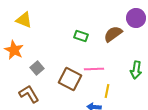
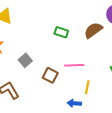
gray square: (37, 68) -> (25, 60), moved
brown square: (70, 79) -> (50, 75), size x0.7

